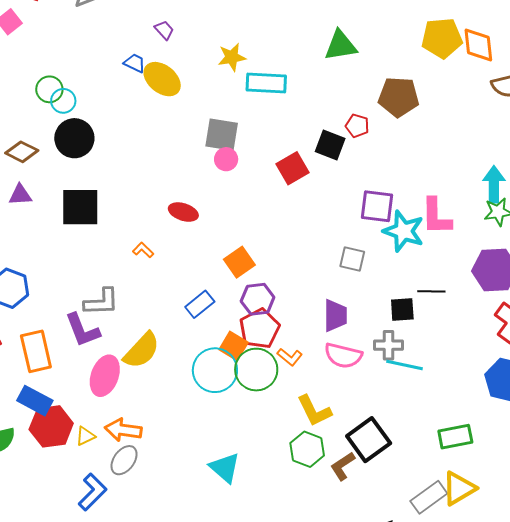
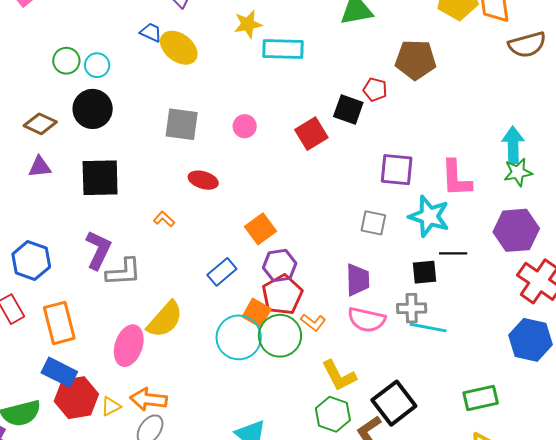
cyan circle: (63, 101) -> (97, 65), moved
gray square: (222, 135) -> (182, 124), moved
cyan star: (404, 231) -> (429, 216), moved
purple L-shape: (82, 330) -> (98, 250), moved, turned -132

